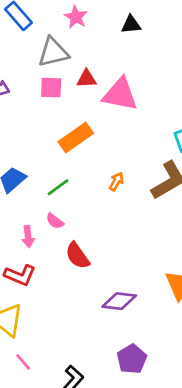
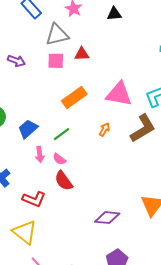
pink triangle: (120, 94) -> (119, 94), moved
pink arrow: (28, 237) -> (40, 155), moved
red semicircle: (77, 256) -> (64, 181), moved

